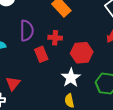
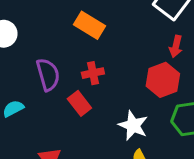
red hexagon: (82, 53) -> (163, 80), moved

